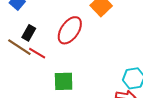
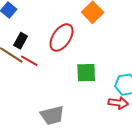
green square: (64, 81) -> (86, 73), moved

